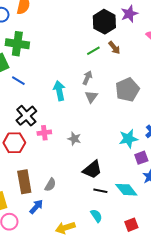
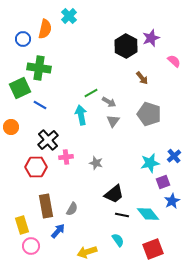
brown arrow: (114, 48) -> (142, 78), moved
green line: (93, 51) -> (91, 93), moved
gray arrow: (87, 78) -> (109, 102), turned 96
gray pentagon: (127, 90) -> (149, 114), turned -30
red square: (131, 225) -> (153, 249), size x1.5

